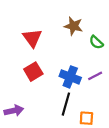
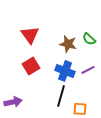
brown star: (73, 26) -> (68, 44), moved

